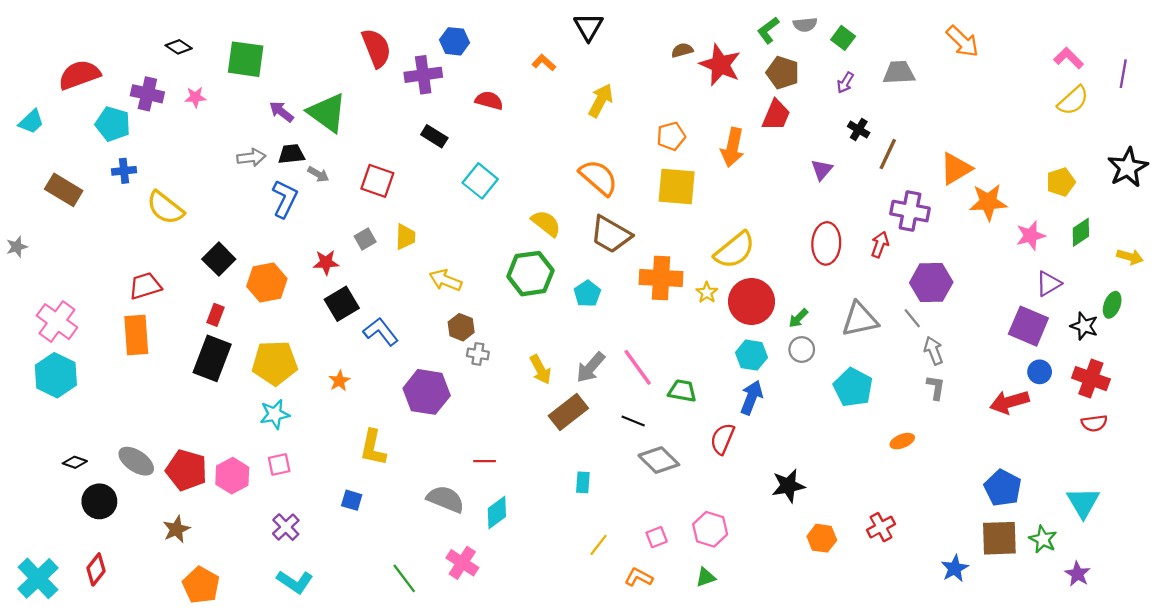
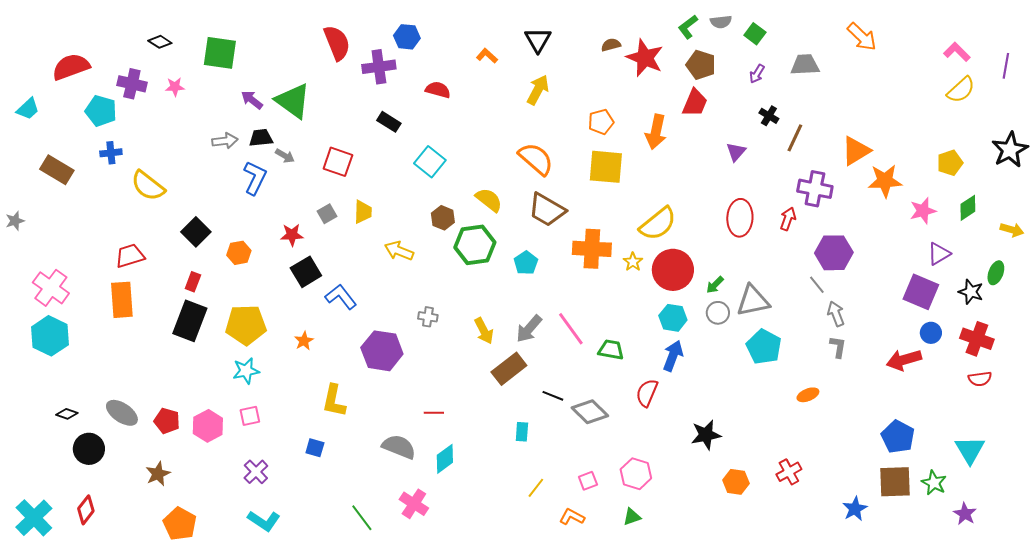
black triangle: (588, 27) -> (538, 40), moved
orange hexagon: (267, 283) -> (239, 253), size x0.7
gray triangle: (860, 319) -> (753, 301), moved
brown hexagon: (461, 327) -> (443, 218), moved
black line: (633, 421) -> (553, 396), moved
red pentagon: (186, 470) -> (167, 421), size x0.7

